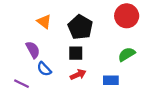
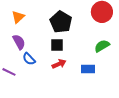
orange triangle: (44, 21) -> (18, 17), moved, turned 40

